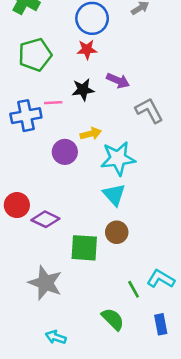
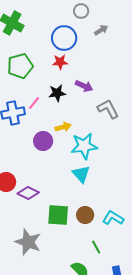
pink line: (53, 103) -> (34, 103), turned -48
brown circle: (117, 232) -> (85, 215), moved
cyan L-shape: (161, 279) -> (113, 218), moved

